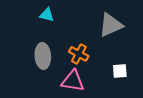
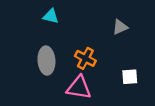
gray triangle: (111, 25) -> (120, 27), size x0.6

